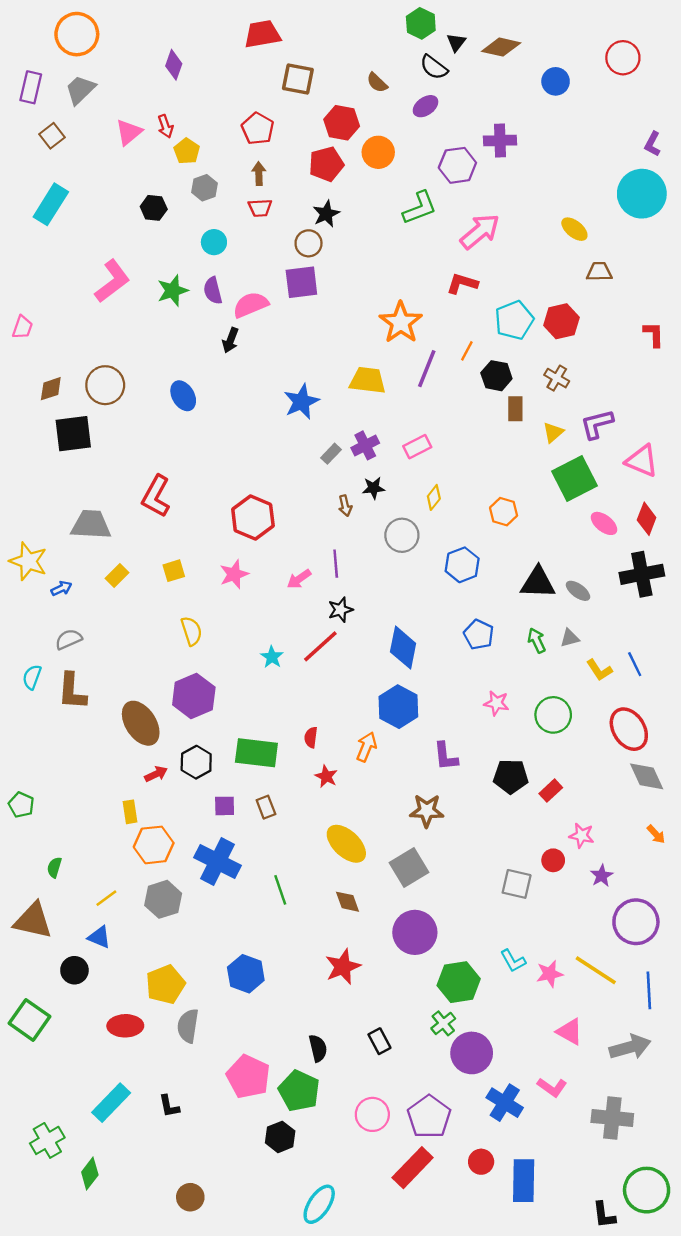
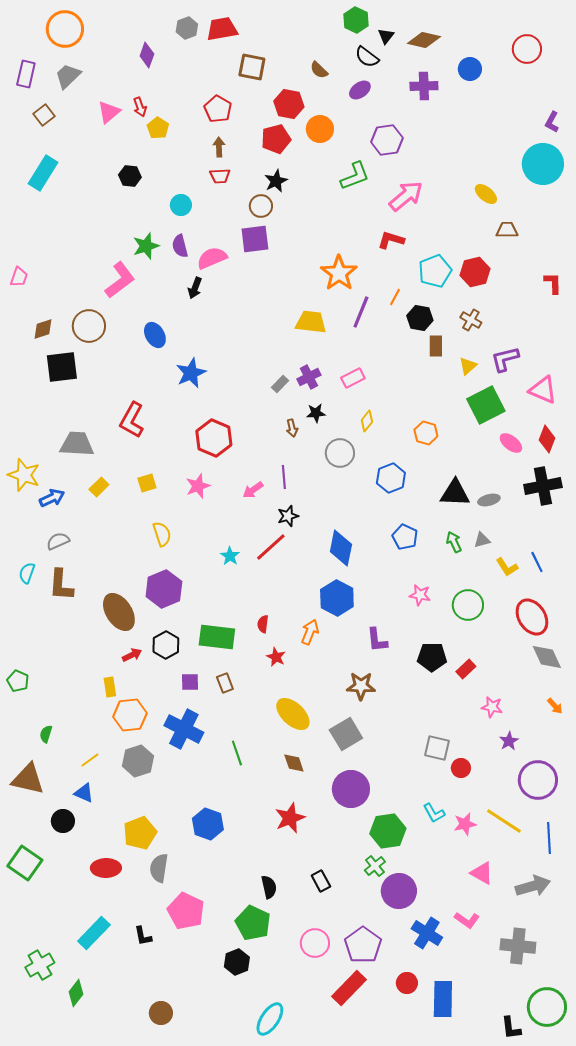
purple cross: (500, 140) -> (424, 86), moved
gray hexagon: (204, 188) -> (187, 28), moved
pink L-shape: (112, 281) -> (120, 280), moved
blue star: (301, 402) -> (191, 373), moved
blue arrow: (61, 588) -> (52, 498), size x1.4
gray ellipse: (578, 591) -> (489, 500), turned -50
red circle: (553, 860) -> (461, 768), moved
pink pentagon: (248, 1077) -> (186, 911), moved

